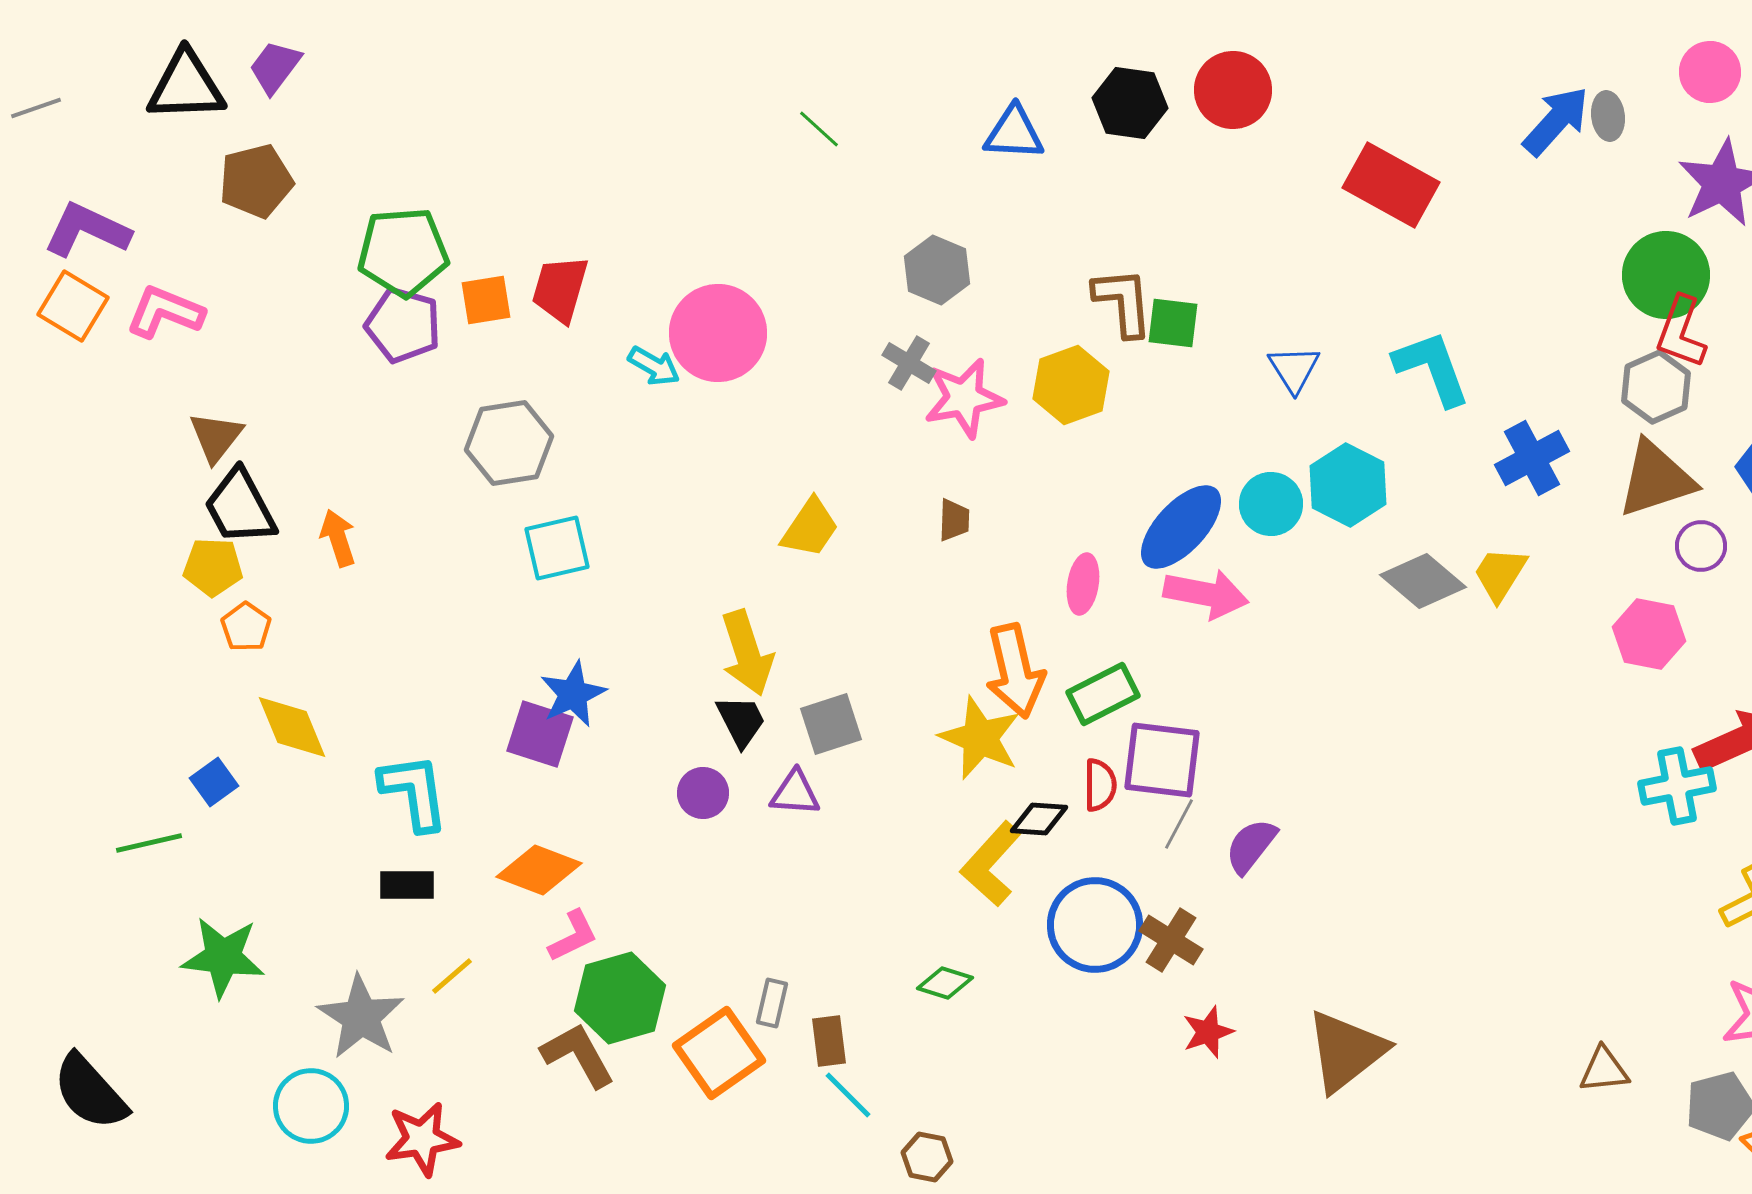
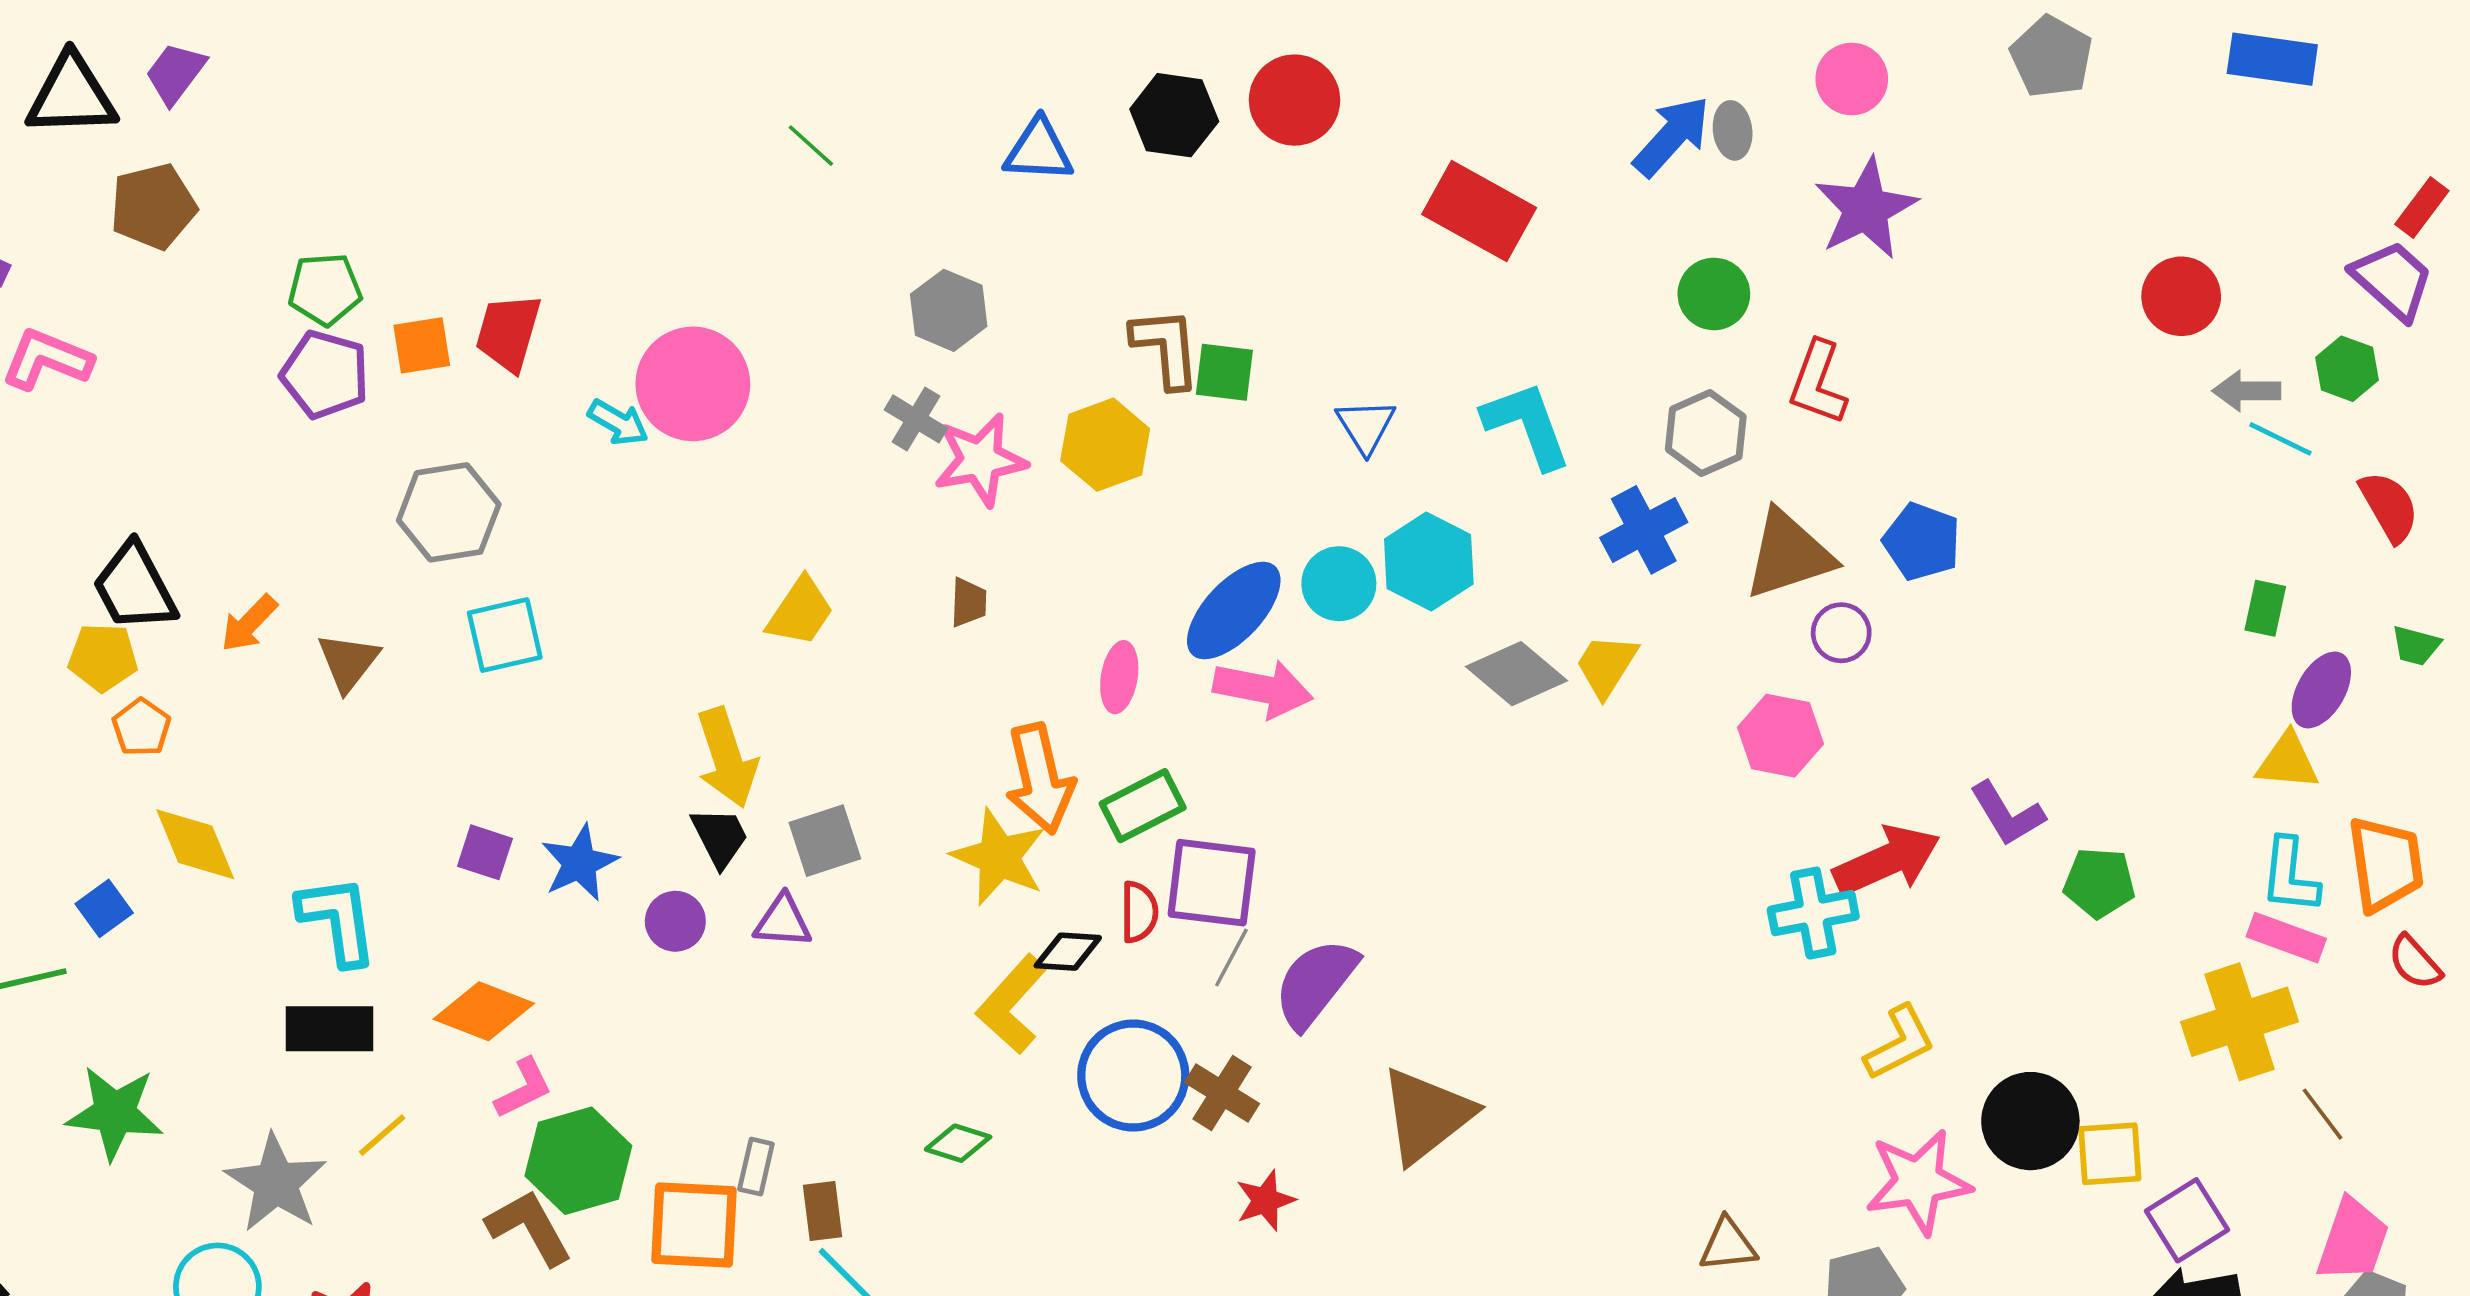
green pentagon: (403, 252) -> (325, 289), size x0.7
green circle: (1666, 275) -> (1714, 294), moved, size x0.7
gray hexagon: (1656, 387) -> (1706, 433), moved
brown triangle: (216, 437) -> (348, 662), moved
orange arrow: (338, 538) -> (249, 623), turned -118
blue star: (573, 694) -> (580, 863), moved
purple square: (540, 734) -> (485, 852), size x0.7
purple semicircle: (1251, 846) -> (1316, 983), size x1.4
black rectangle: (407, 885) -> (330, 1029), size x1.4
brown triangle: (1346, 1051) -> (1426, 1115), moved
orange square: (719, 1053) -> (694, 1225), turned 38

